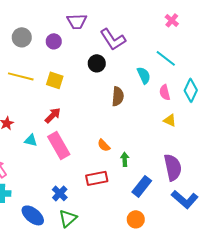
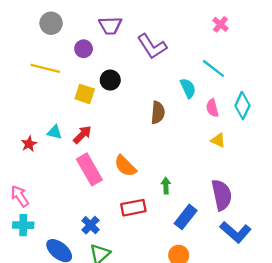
gray circle: (22, 37) -> (51, 23), moved
black circle: (97, 63) -> (110, 80), moved
yellow line: (21, 76) -> (45, 68), moved
cyan triangle: (31, 140) -> (55, 132), moved
orange semicircle: (104, 145) -> (125, 166), moved, size x1.5

